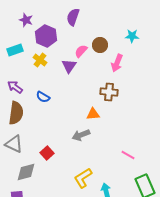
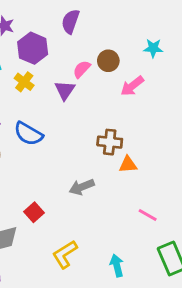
pink arrow: (117, 63) -> (132, 86), turned 30
brown cross: (109, 92) -> (110, 142), moved
blue semicircle: (43, 97) -> (28, 134), size x1.5
orange triangle: (93, 114) -> (128, 165), moved
yellow L-shape: (83, 178) -> (65, 254), moved

